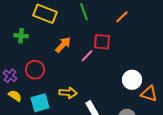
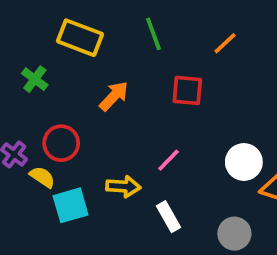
green cross: (21, 36) -> (35, 79), turned 32
pink line: (87, 56) -> (169, 160), moved
yellow semicircle: (15, 96) -> (42, 177), moved

